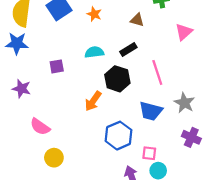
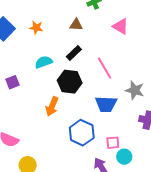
pink triangle: (184, 32) -> (121, 26), turned -36

